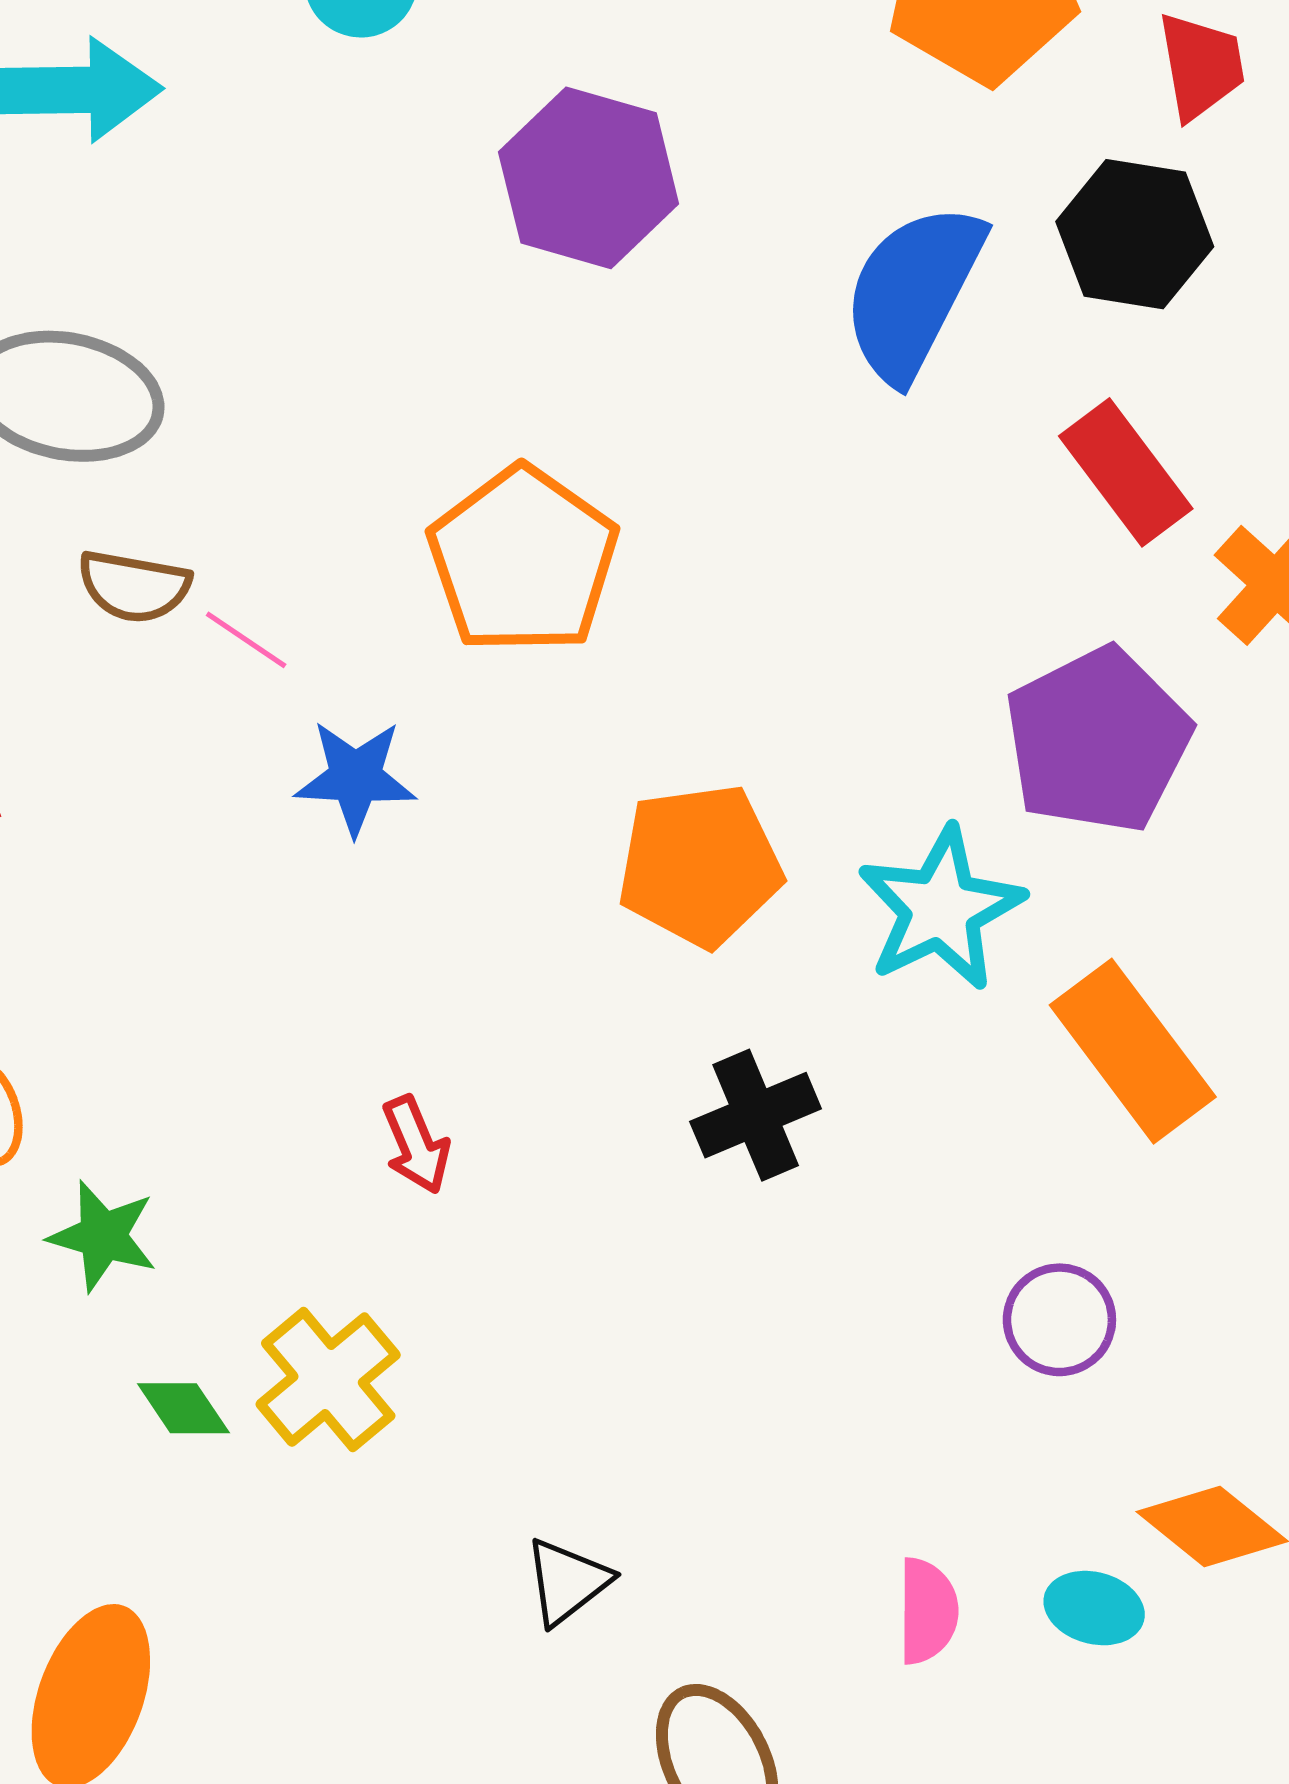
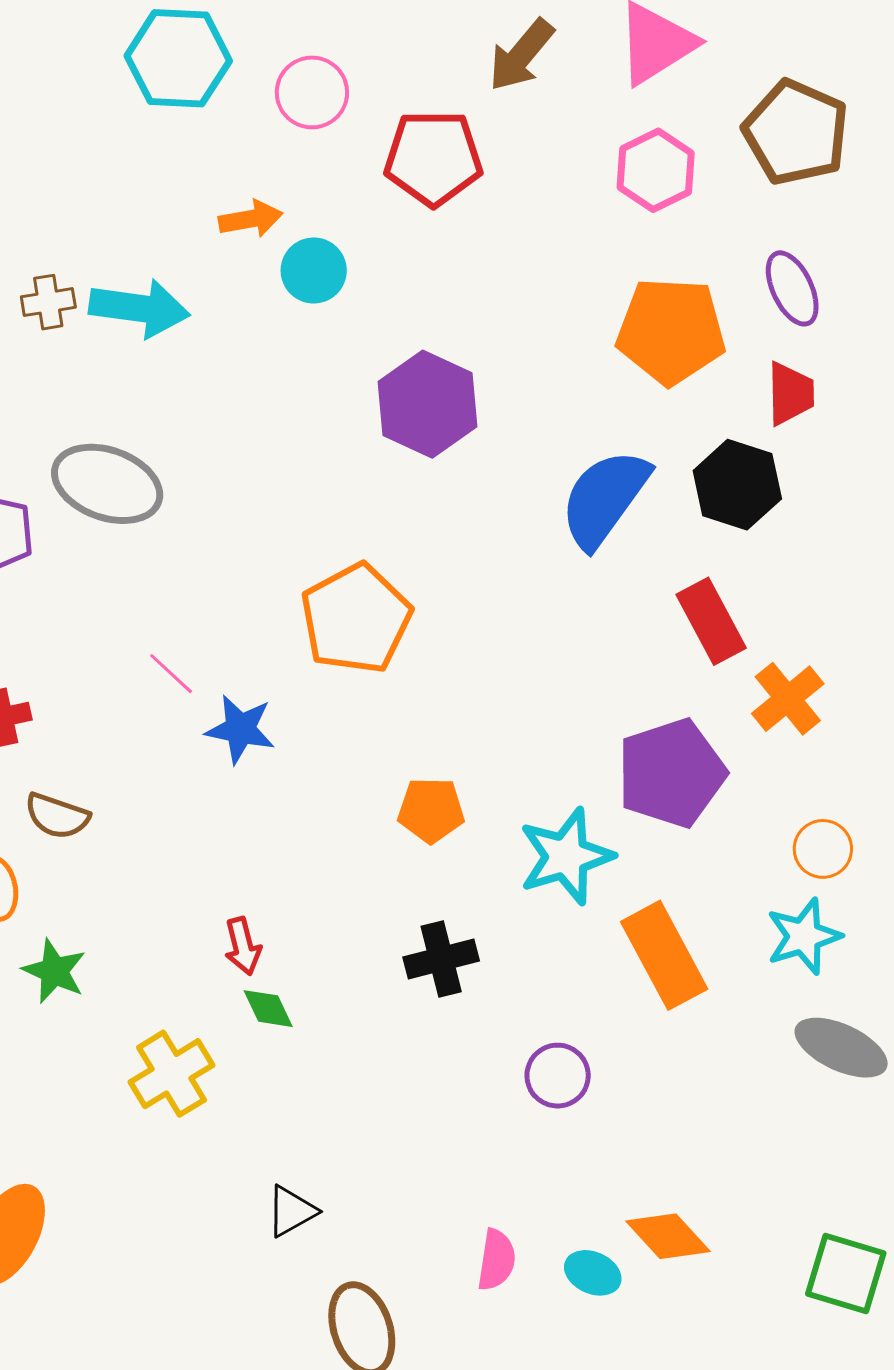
brown semicircle: (134, 586) -> (57, 816), moved
pink line: (246, 640) -> (171, 674), moved
orange pentagon: (700, 865) -> (431, 810), size x0.7
purple circle: (1059, 1320) -> (558, 1076), moved
green diamond: (183, 1408) -> (268, 1009), moved

